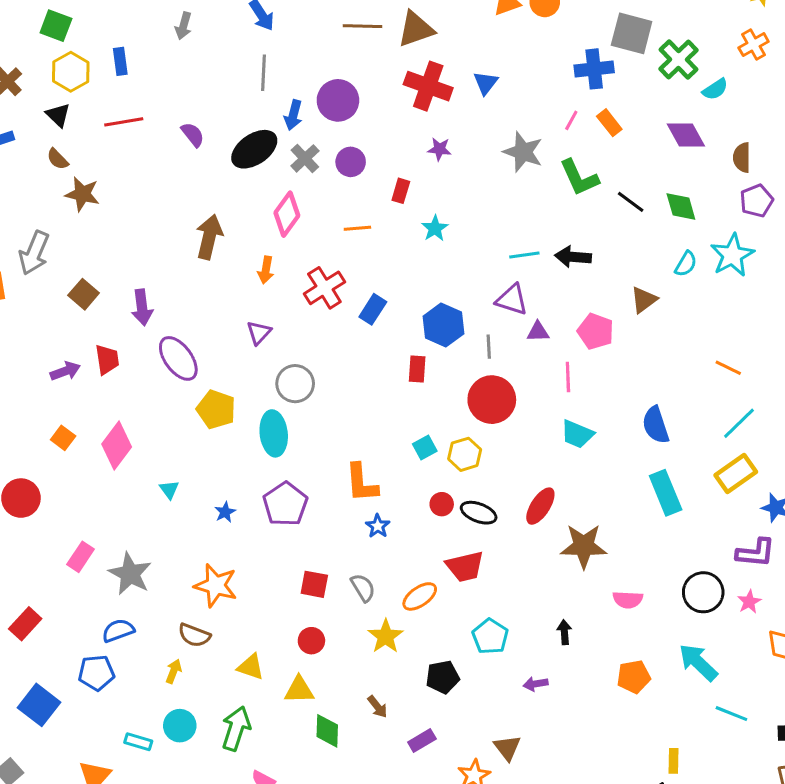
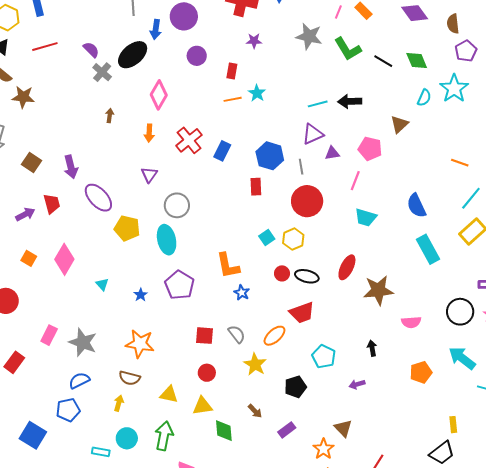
gray cross: (305, 158) -> (102, 72), moved
orange line: (357, 228) -> (233, 99), moved
brown arrow: (209, 237) -> (110, 116), size x0.5
purple triangle: (512, 300) -> (313, 134), turned -35
pink line: (568, 377) -> (355, 181), turned 30
red rectangle: (25, 624) -> (14, 362), moved

